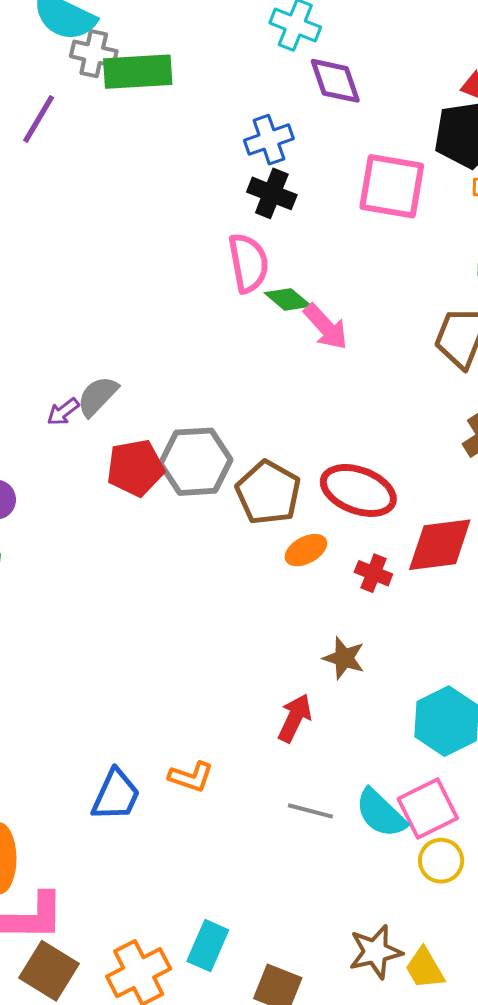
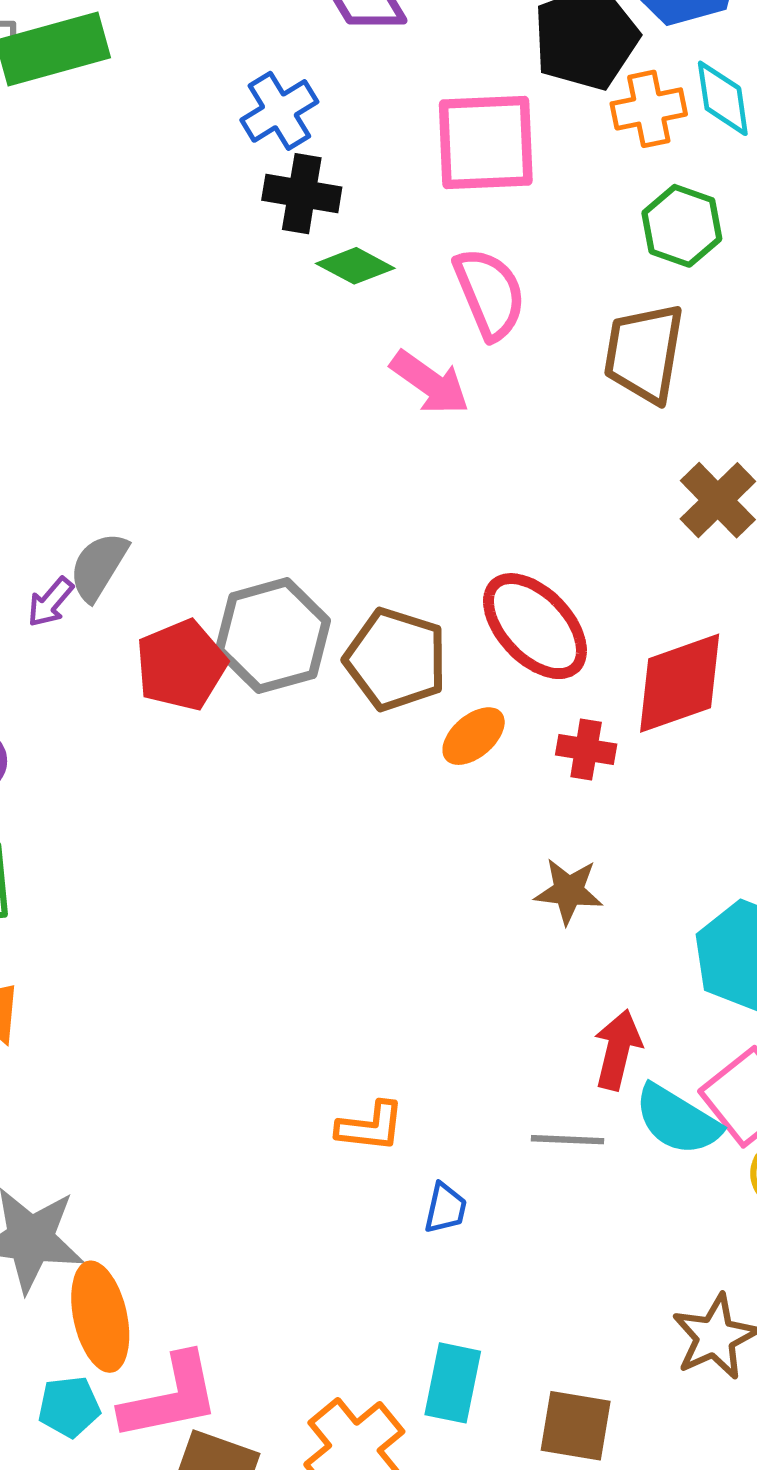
pink semicircle: (248, 263) -> (490, 293), moved
green diamond: (288, 299) -> (355, 266), moved
red ellipse: (358, 490) -> (535, 626), turned 38
red arrow: (295, 718) -> (618, 1050), moved
blue trapezoid: (116, 795) -> (445, 1208), moved, size x0.6

